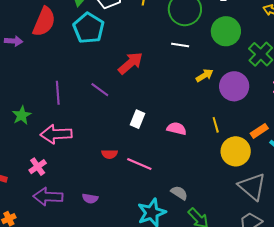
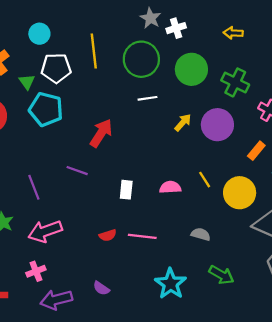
yellow line: (216, 125) -> (205, 180), moved
orange rectangle: (259, 131) -> (256, 151), moved
pink cross: (38, 167) -> (36, 271), turned 30
gray semicircle: (179, 193) -> (201, 234), moved
purple semicircle: (90, 198) -> (101, 288), turned 42

